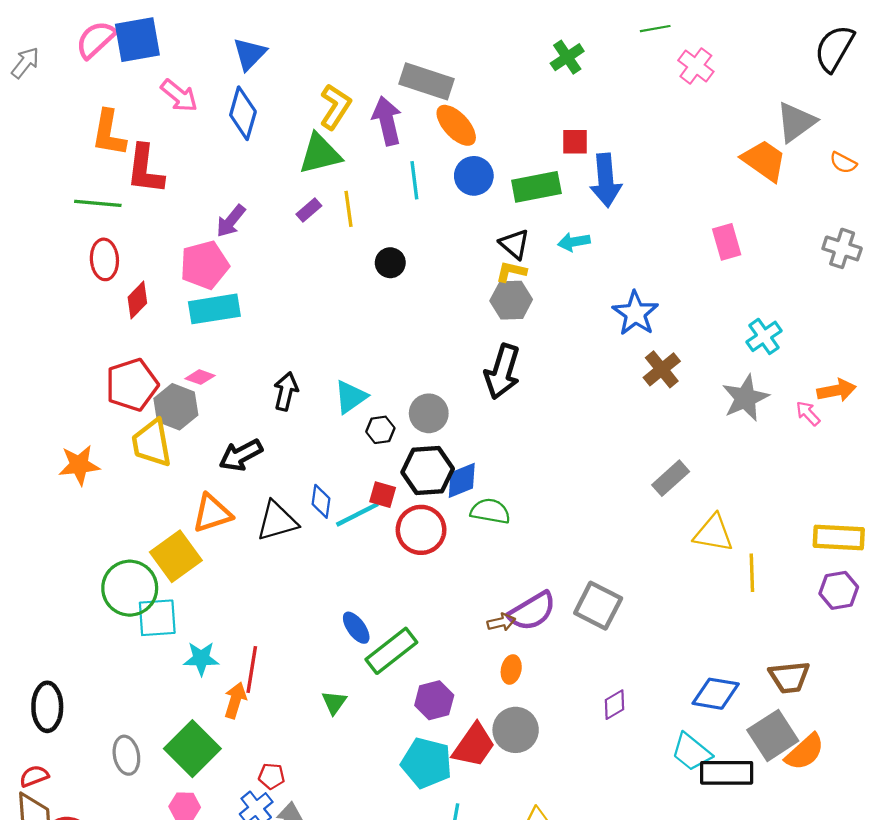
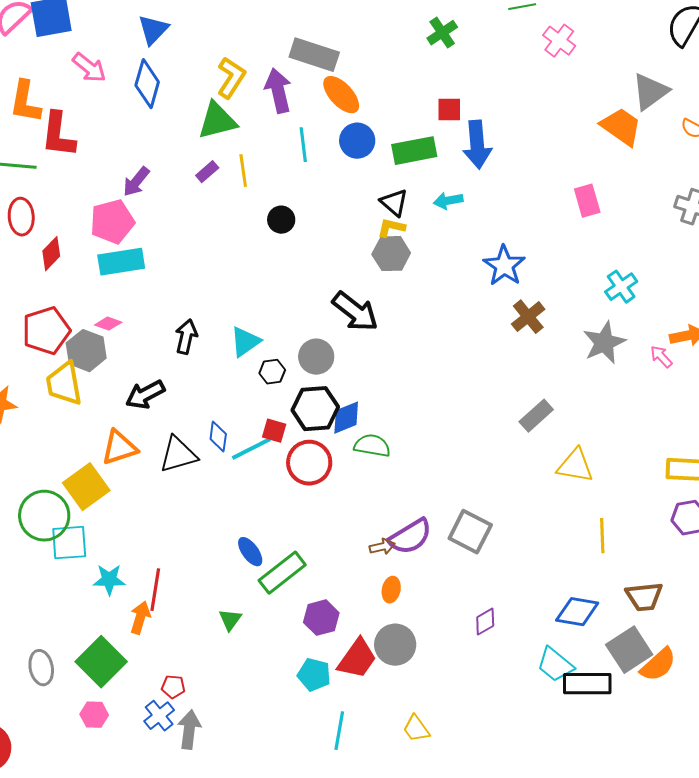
black arrow: (502, 372) -> (355, 312), moved, turned -69
yellow line: (752, 573) -> (602, 536), moved
cyan pentagon: (427, 763) -> (314, 675), size x0.7

